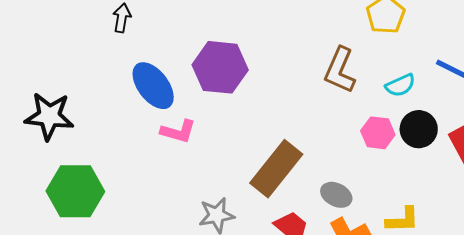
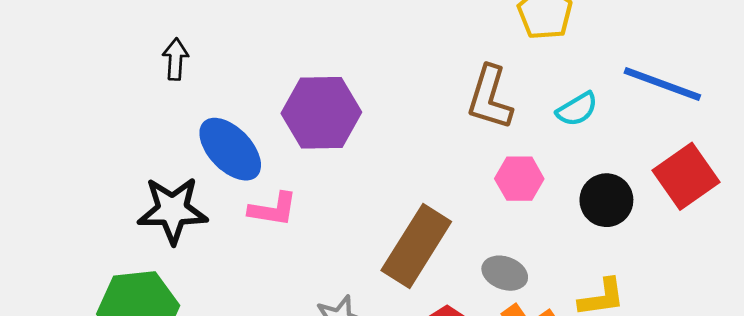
black star: (49, 116) -> (173, 210), moved
black circle: (419, 129) -> (606, 200), moved
pink hexagon: (378, 133) -> (519, 179), moved

